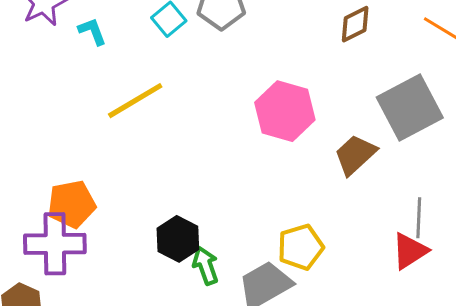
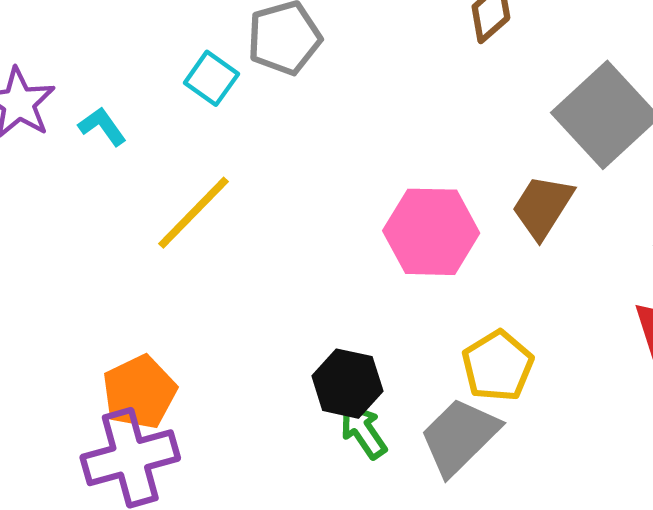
pink hexagon: (285, 111) -> (431, 232), moved
black hexagon: (178, 239) -> (347, 384), moved

